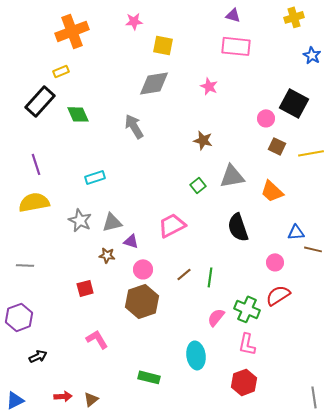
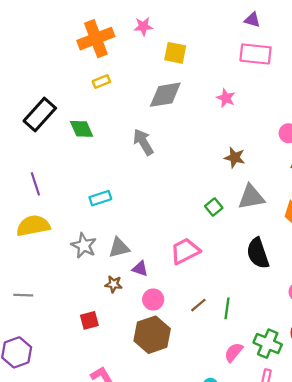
orange cross: (72, 31) -> (96, 39), moved
yellow rectangle: (61, 71) -> (101, 81), moved
brown star: (203, 140) -> (235, 157), moved

